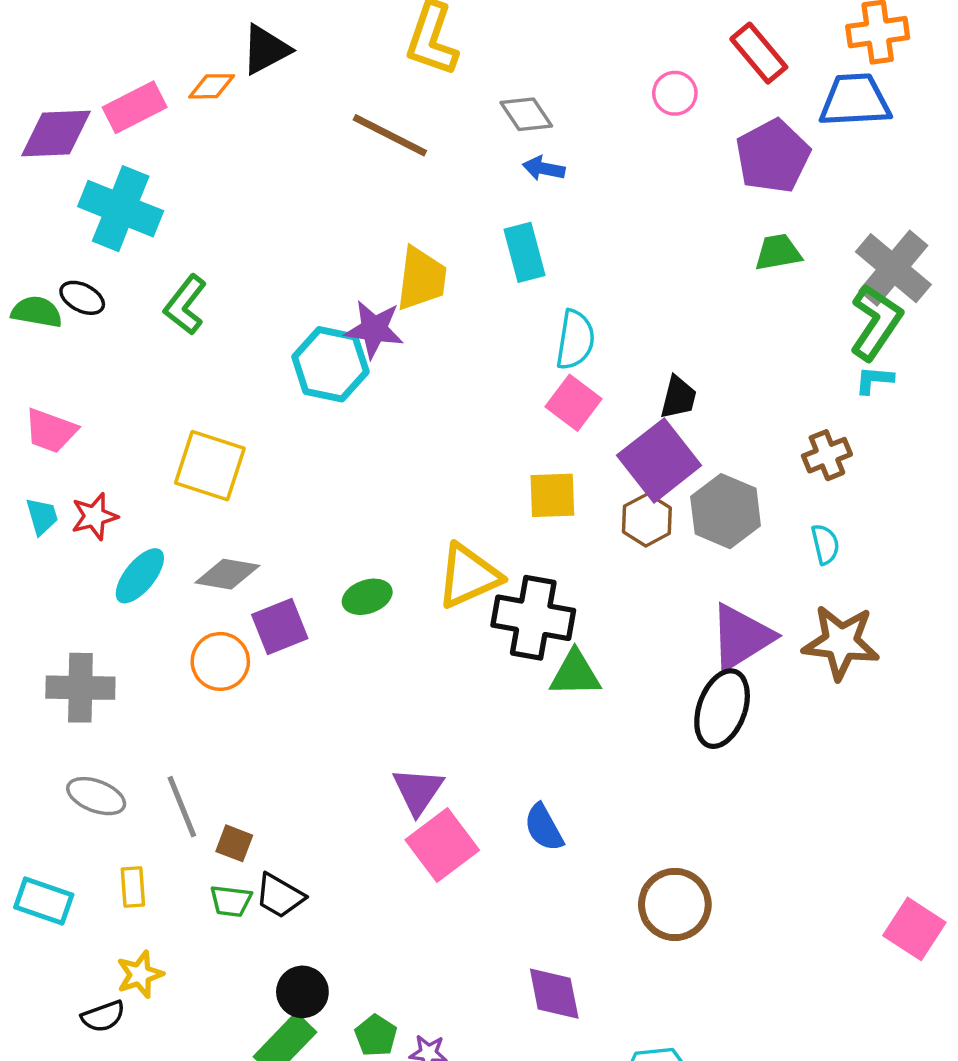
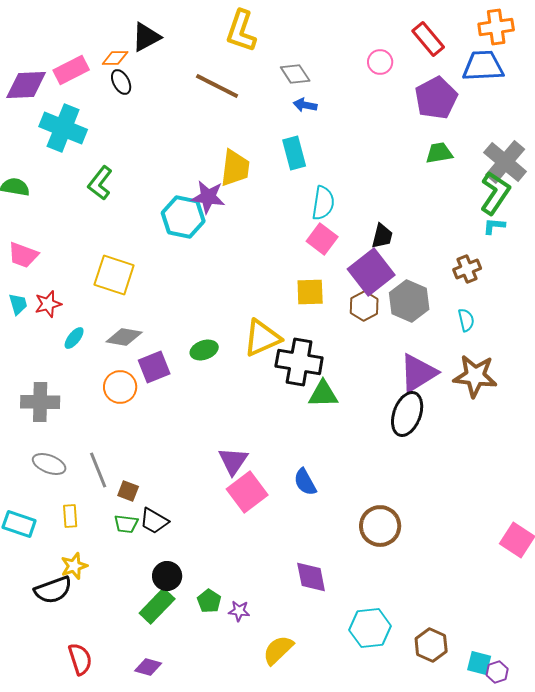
black ellipse: (82, 298) -> (121, 82), moved, turned 35
cyan ellipse: (140, 576) -> (74, 338), size x0.7
black semicircle: (103, 1016) -> (53, 590), size x1.5

